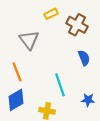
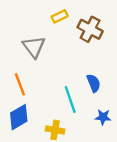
blue semicircle: (84, 58) -> (94, 83), moved

